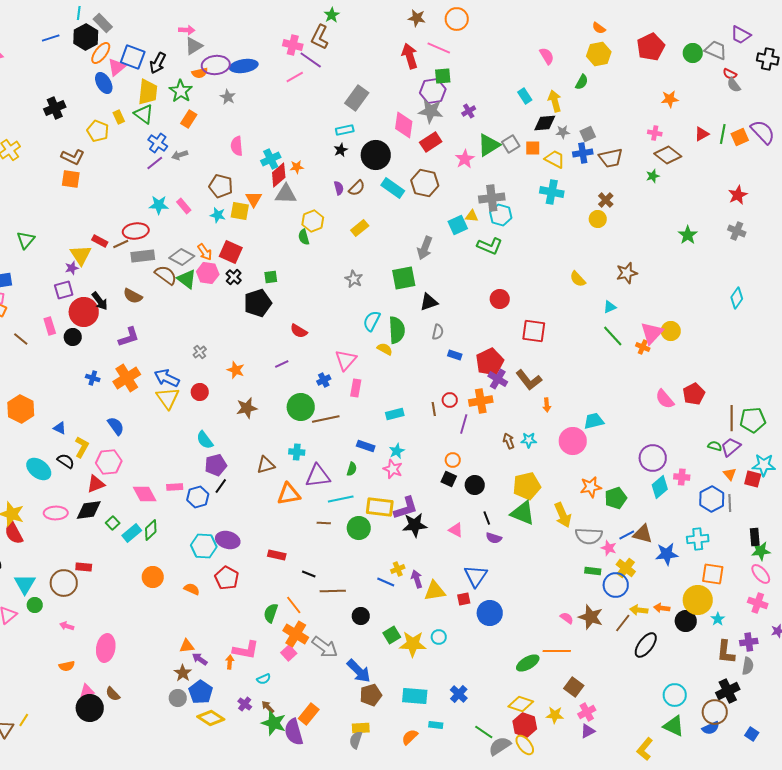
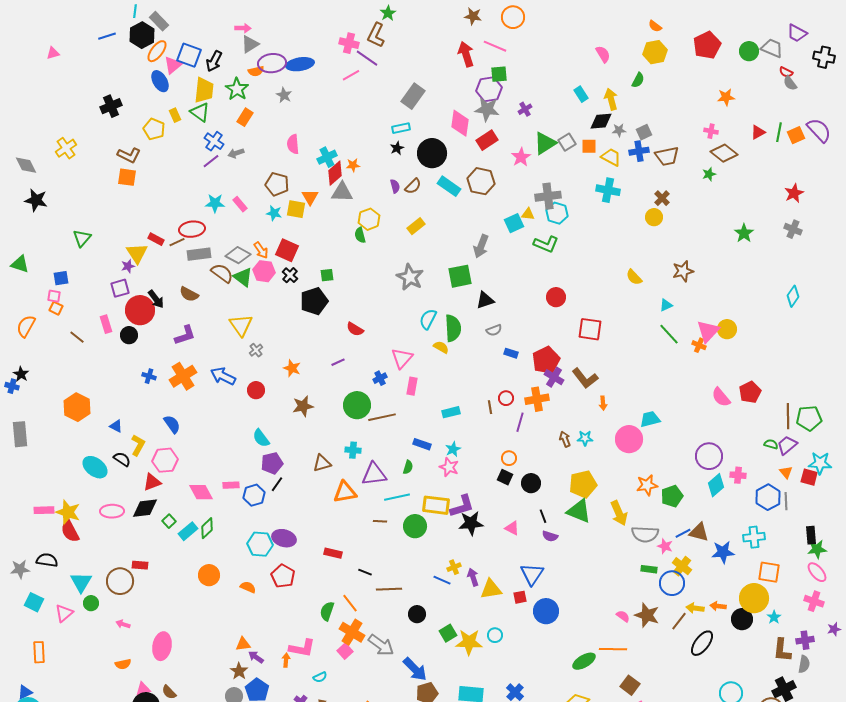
gray star: (354, 279) -> (410, 277), size x1.5
gray semicircle: (438, 332) -> (494, 330), turned 56
yellow triangle: (168, 398) -> (241, 325), moved

